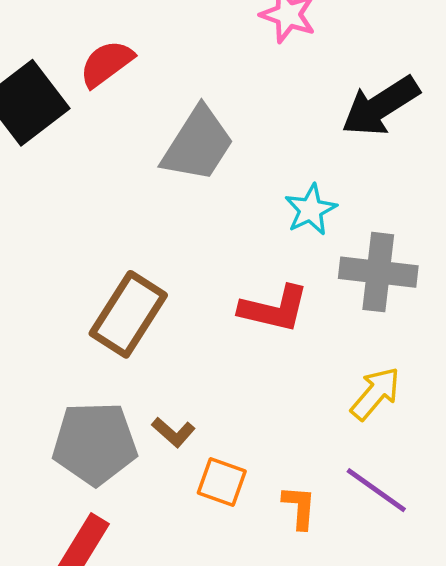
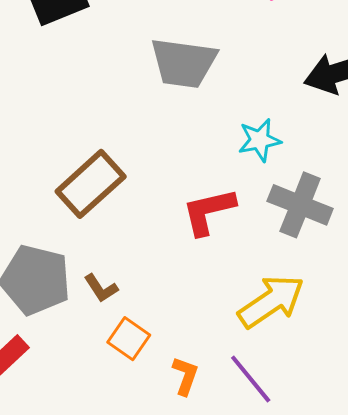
gray trapezoid: (198, 144) -> (184, 63), turned 50
red L-shape: (274, 309) -> (209, 211), turned 138
yellow arrow: (375, 393) -> (271, 301), size x1.4

